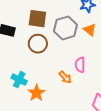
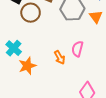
brown circle: (38, 44) -> (31, 13), moved

